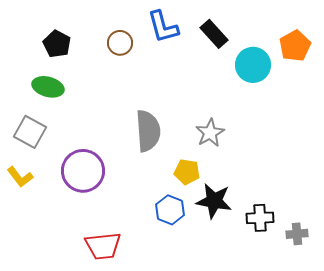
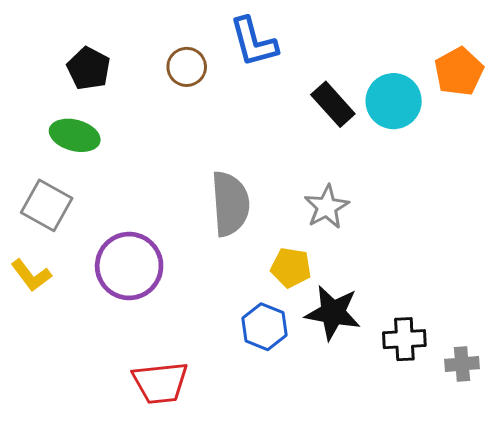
black rectangle: (214, 34) -> (333, 104), moved

